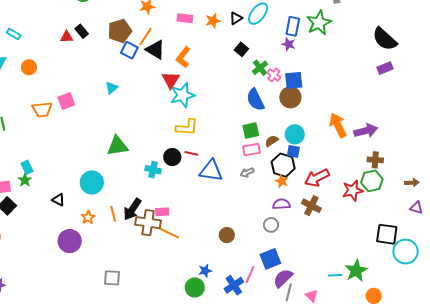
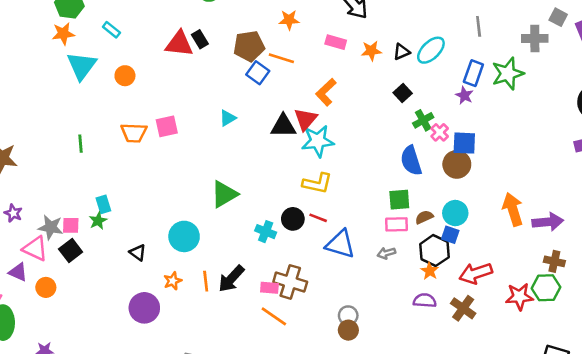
orange line: (146, 36) -> (281, 58), turned 66
red triangle: (67, 37) -> (179, 44), size x1.6
black triangle: (155, 50) -> (283, 126), moved, turned -40
green triangle: (117, 146) -> (224, 194), turned -30
brown cross: (148, 223) -> (290, 282), moved
gray circle: (271, 225) -> (348, 315), moved

